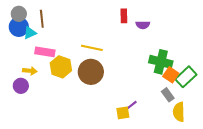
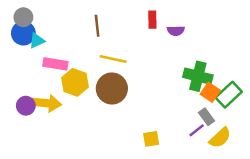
brown line: (42, 19) -> (97, 26), moved
yellow arrow: (30, 71) -> (47, 103), moved, size x1.6
purple line: (131, 106) -> (197, 130), moved
yellow semicircle: (179, 112) -> (220, 138), turned -132

